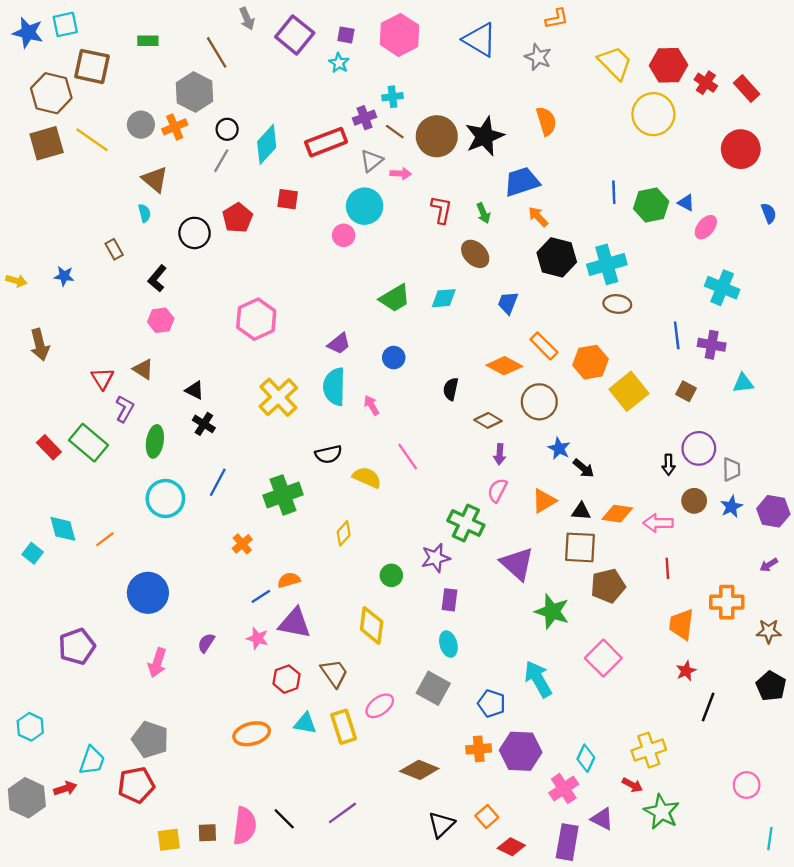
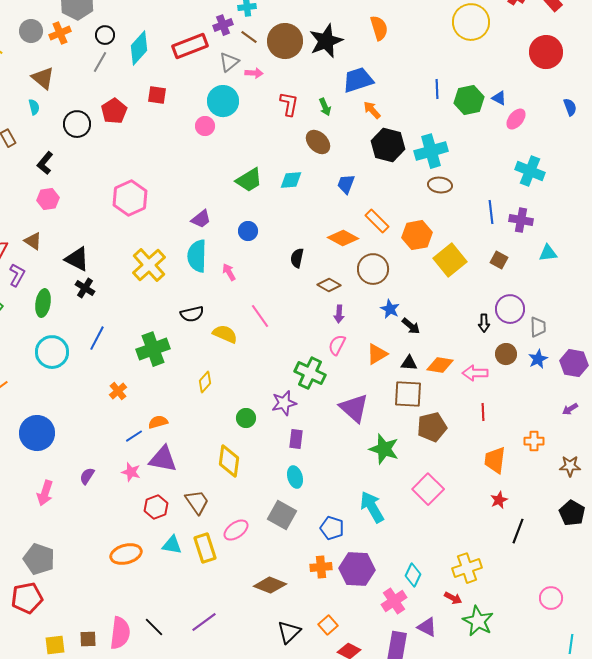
black triangle: (195, 390) -> (77, 259), size x1.5
orange cross: (727, 602) -> (534, 441), size x0.7

